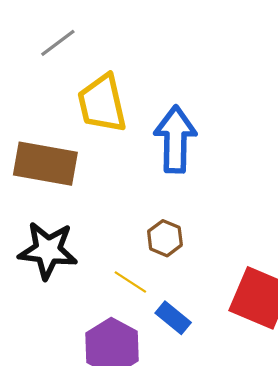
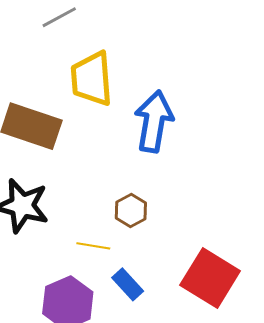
yellow line: (130, 282) -> (93, 246), turned -32

